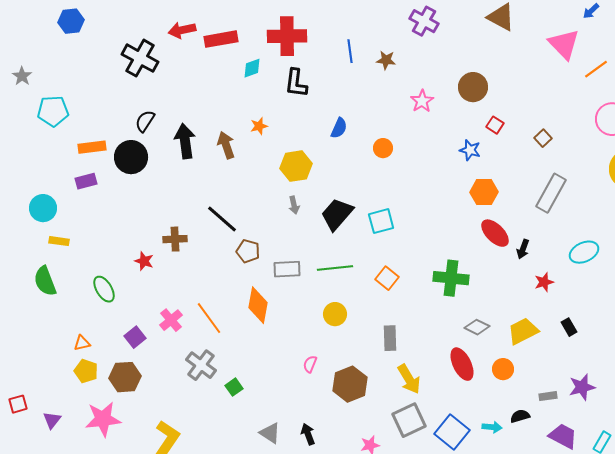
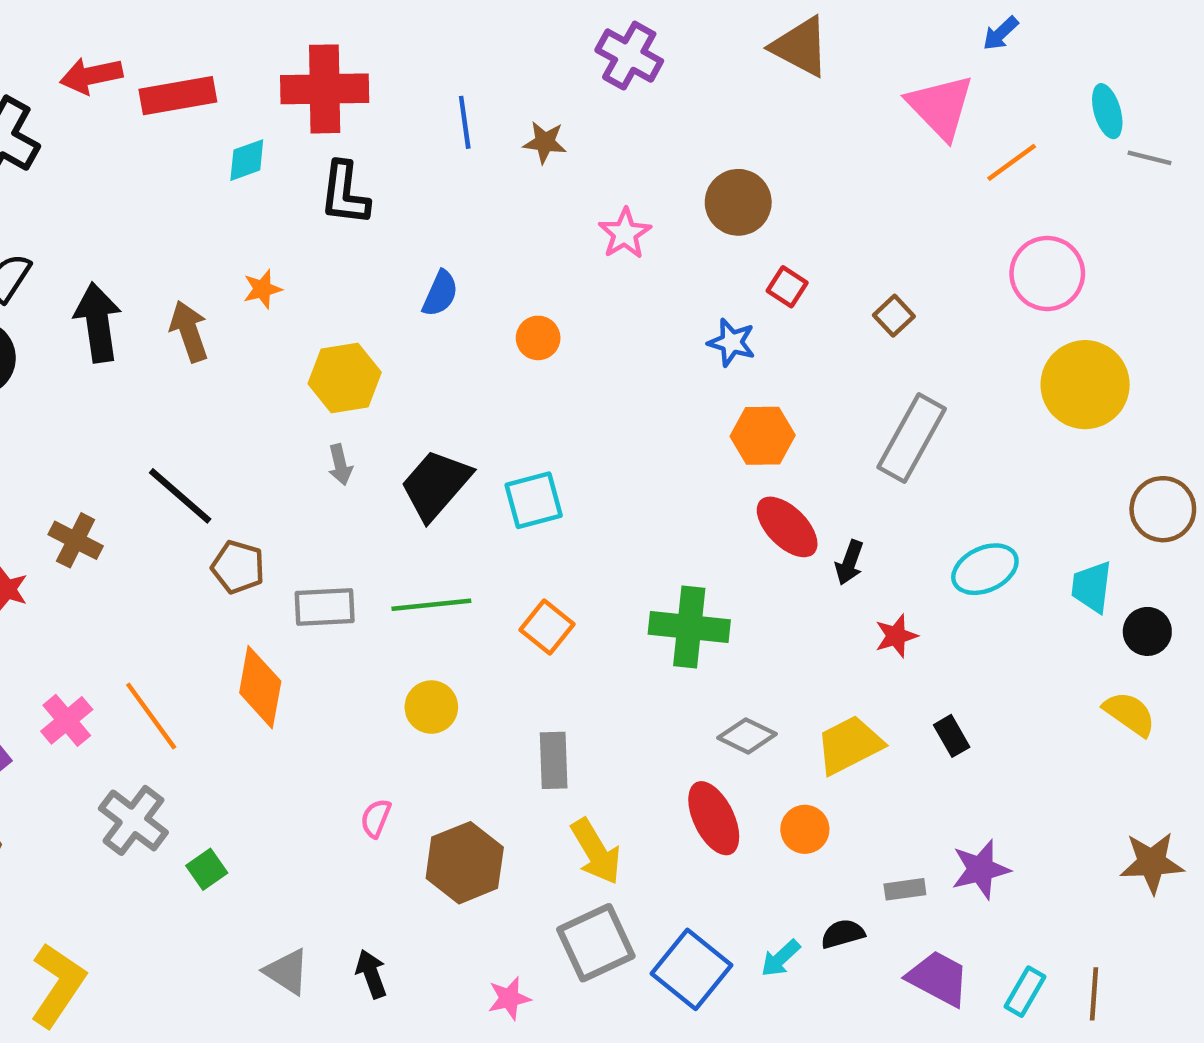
brown cross: (175, 239) -> (76, 540), turned 30
cyan arrow: (492, 427) -> (780, 958), turned 132

